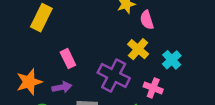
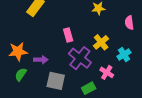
pink semicircle: (147, 20) -> (129, 23), moved
pink rectangle: (68, 59) -> (68, 35), moved

